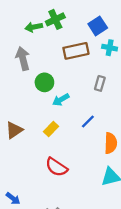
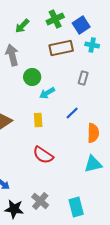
green cross: (55, 19) -> (55, 19), moved
green arrow: (34, 27) -> (22, 26), turned -35
yellow rectangle: (51, 129) -> (38, 120), turned -48

